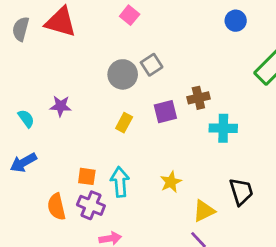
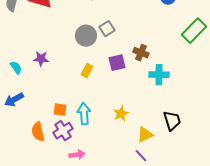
brown cross: (198, 98) -> (141, 53), turned 35
purple cross: (91, 205) -> (63, 131), turned 36

